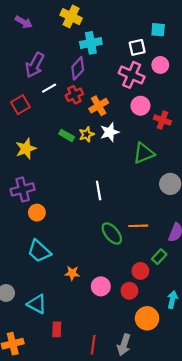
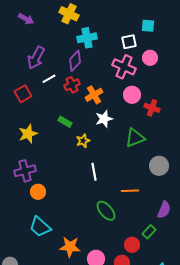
yellow star: (86, 134) -> (83, 141), moved
orange line: (138, 226) -> (130, 191), moved
orange star: (72, 273) -> (70, 247), size x1.5

